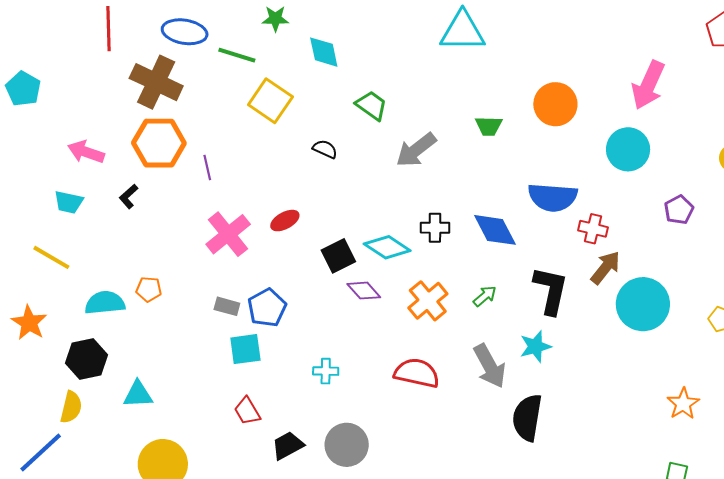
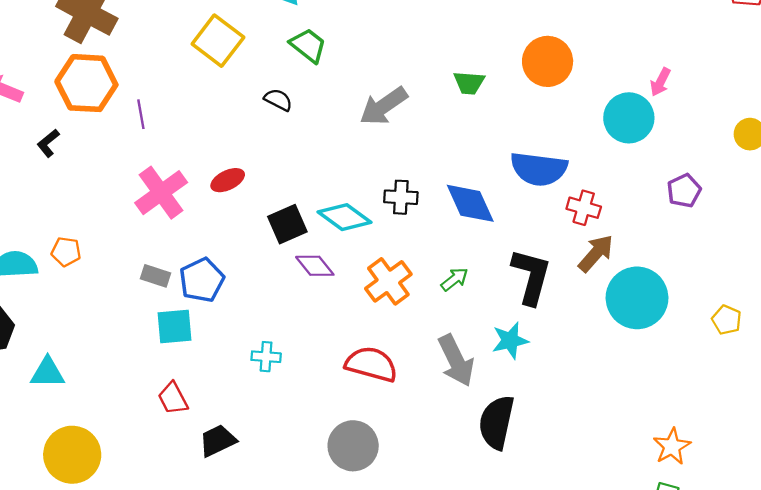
pink arrow: (648, 85) -> (660, 82), moved, size x0.5
green trapezoid: (371, 105) -> (308, 45), moved
orange star: (683, 404) -> (672, 446), moved
gray circle: (347, 445) -> (353, 446), moved

